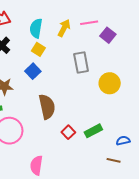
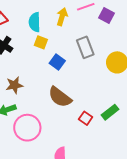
blue square: (33, 71) -> (57, 62), moved
brown semicircle: (47, 107) -> (60, 97), turned 150

